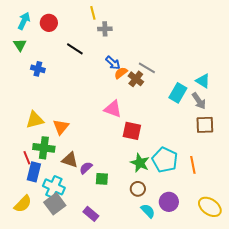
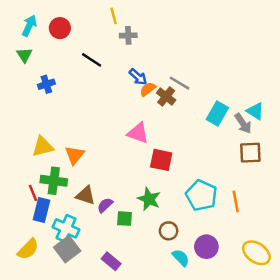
blue cross: (38, 69) -> (46, 84), turned -32
cyan triangle: (203, 81) -> (255, 111), moved
green star: (140, 163) -> (149, 199), moved

